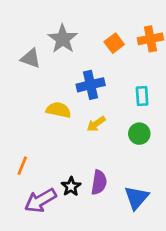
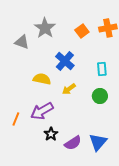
blue cross: (91, 85) -> (65, 61), turned -36
purple semicircle: (99, 182) -> (73, 143), moved, turned 48
purple arrow: (40, 200) -> (42, 111), moved

